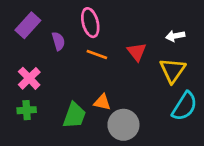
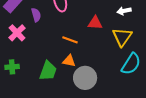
red triangle: (137, 52) -> (95, 23), turned -49
orange line: (97, 54) -> (70, 40), moved
pink cross: (29, 78) -> (17, 33), moved

